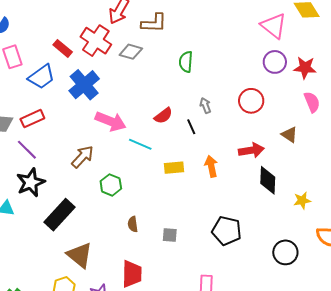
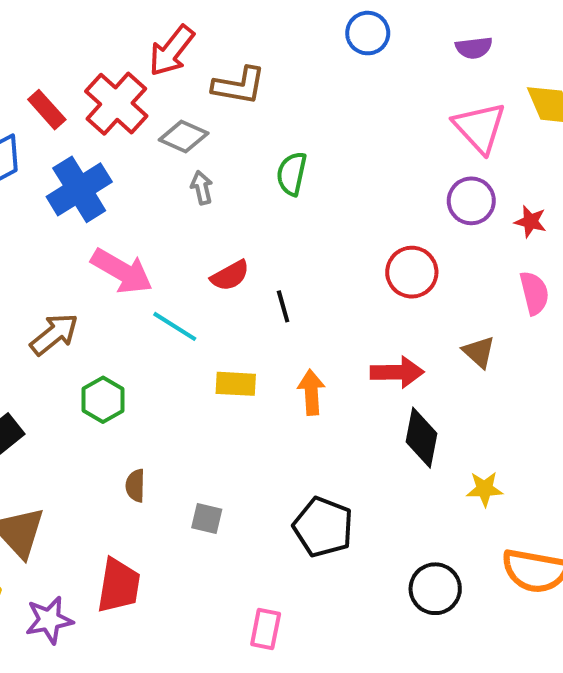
red star: (305, 68) -> (530, 221), size x0.7
gray arrow: (205, 105) -> (202, 188), moved

